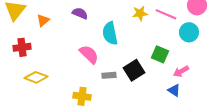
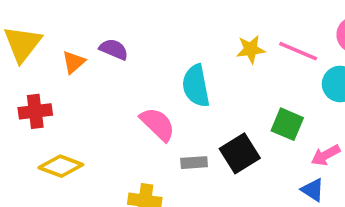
purple semicircle: (80, 13) -> (114, 49), moved

